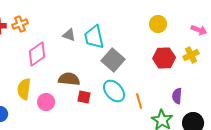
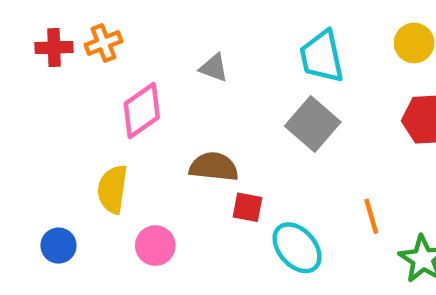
cyan trapezoid: (94, 37) -> (322, 56), moved
cyan ellipse: (114, 91) -> (297, 248), moved
pink circle: (46, 102) -> (155, 246), moved

